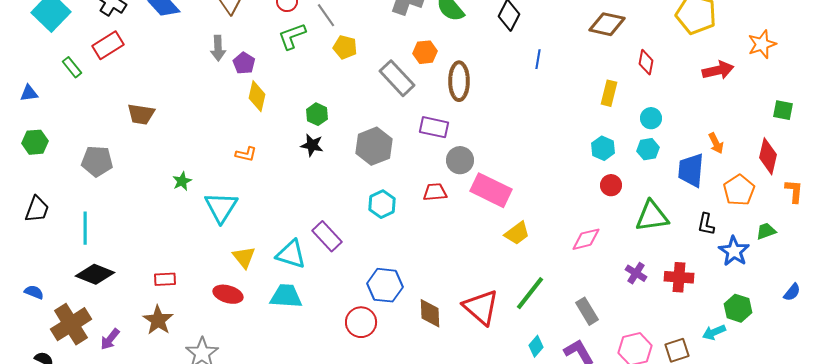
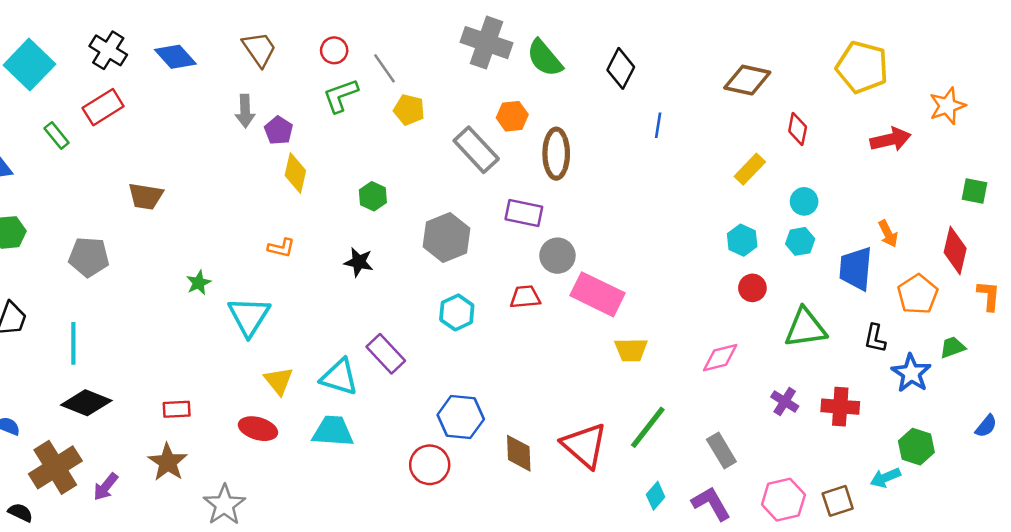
yellow rectangle: (609, 93) -> (750, 169), turned 30
black star: (312, 145) -> (359, 262), moved
yellow trapezoid: (517, 233) -> (631, 350), turned 36

